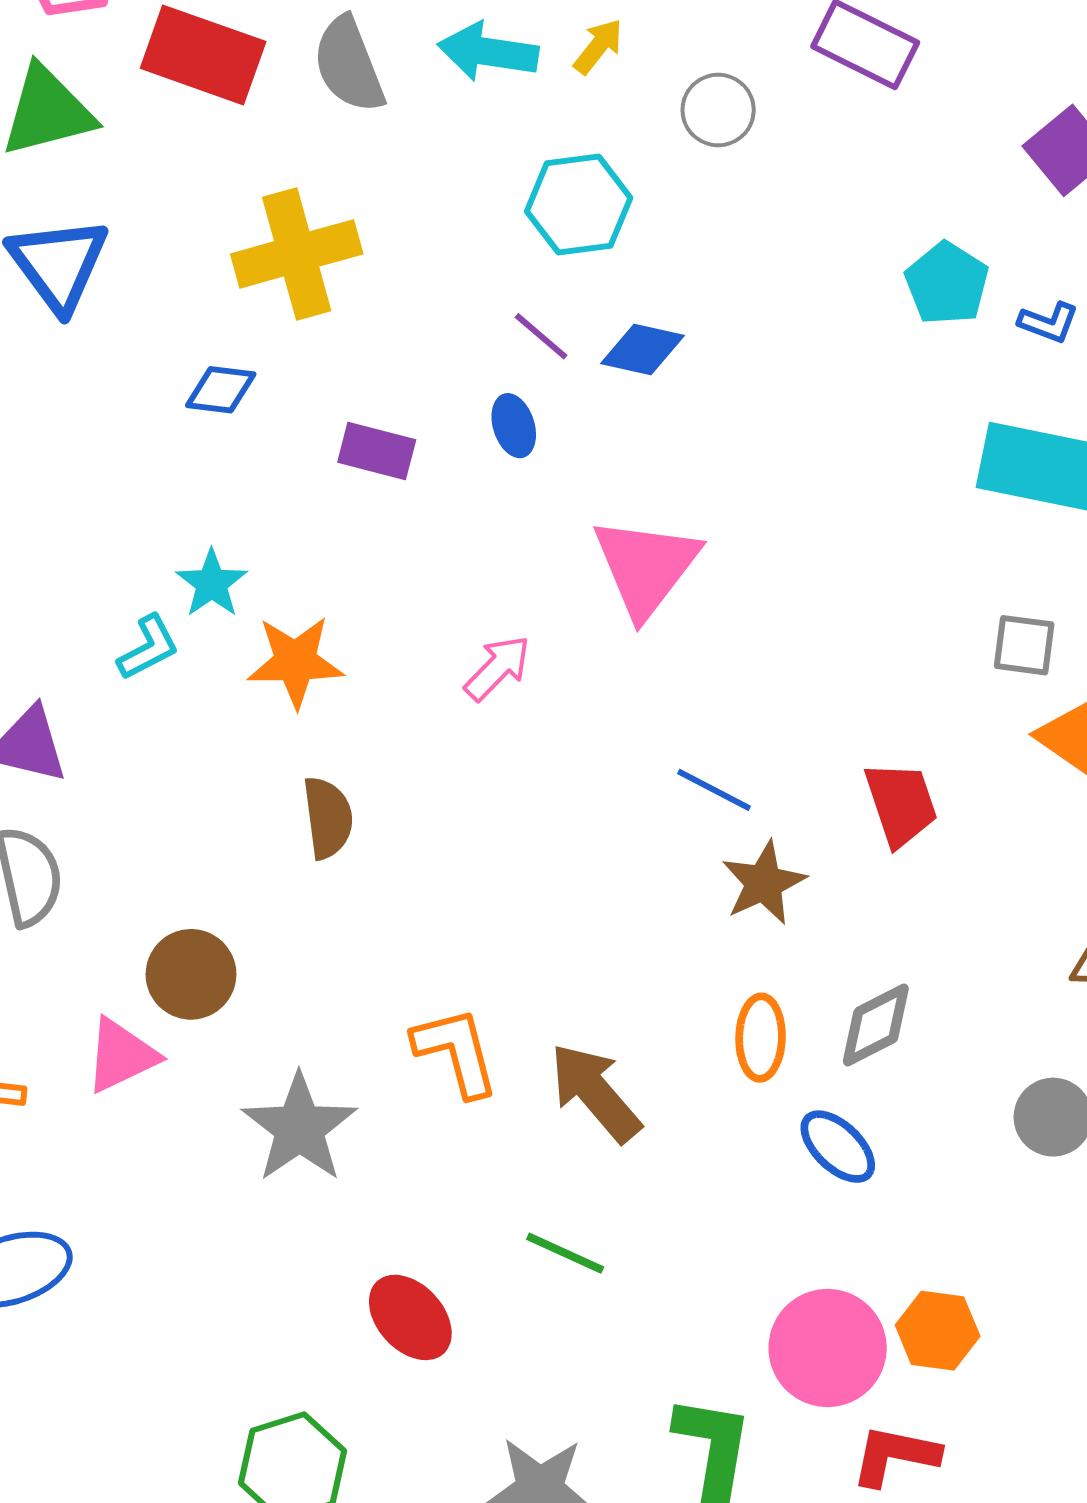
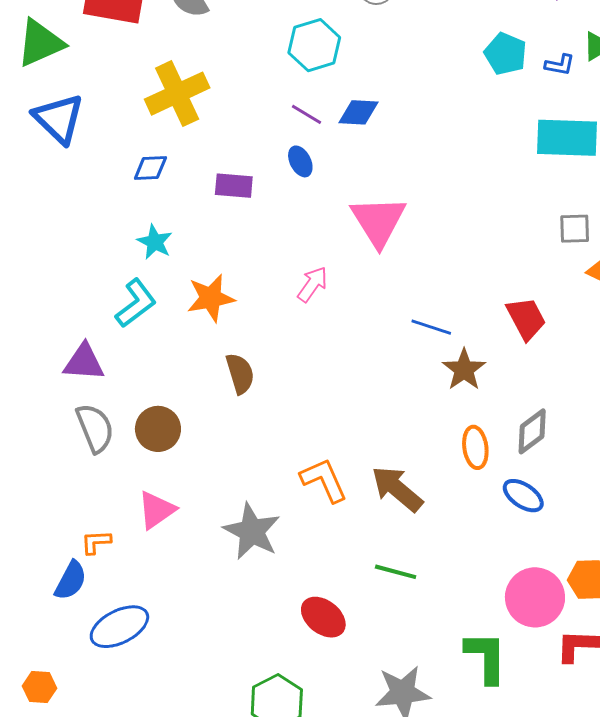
cyan star: (212, 583) -> (155, 242), moved
cyan L-shape: (148, 648) -> (136, 303), size x1.4
brown circle: (191, 974) -> (158, 429), moved

